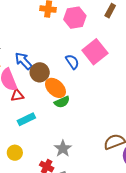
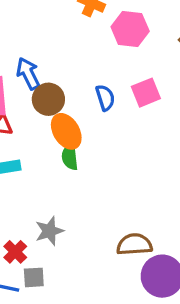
pink square: (95, 52) -> (146, 93), size x0.7
green semicircle: (62, 102) -> (70, 157), turned 91

